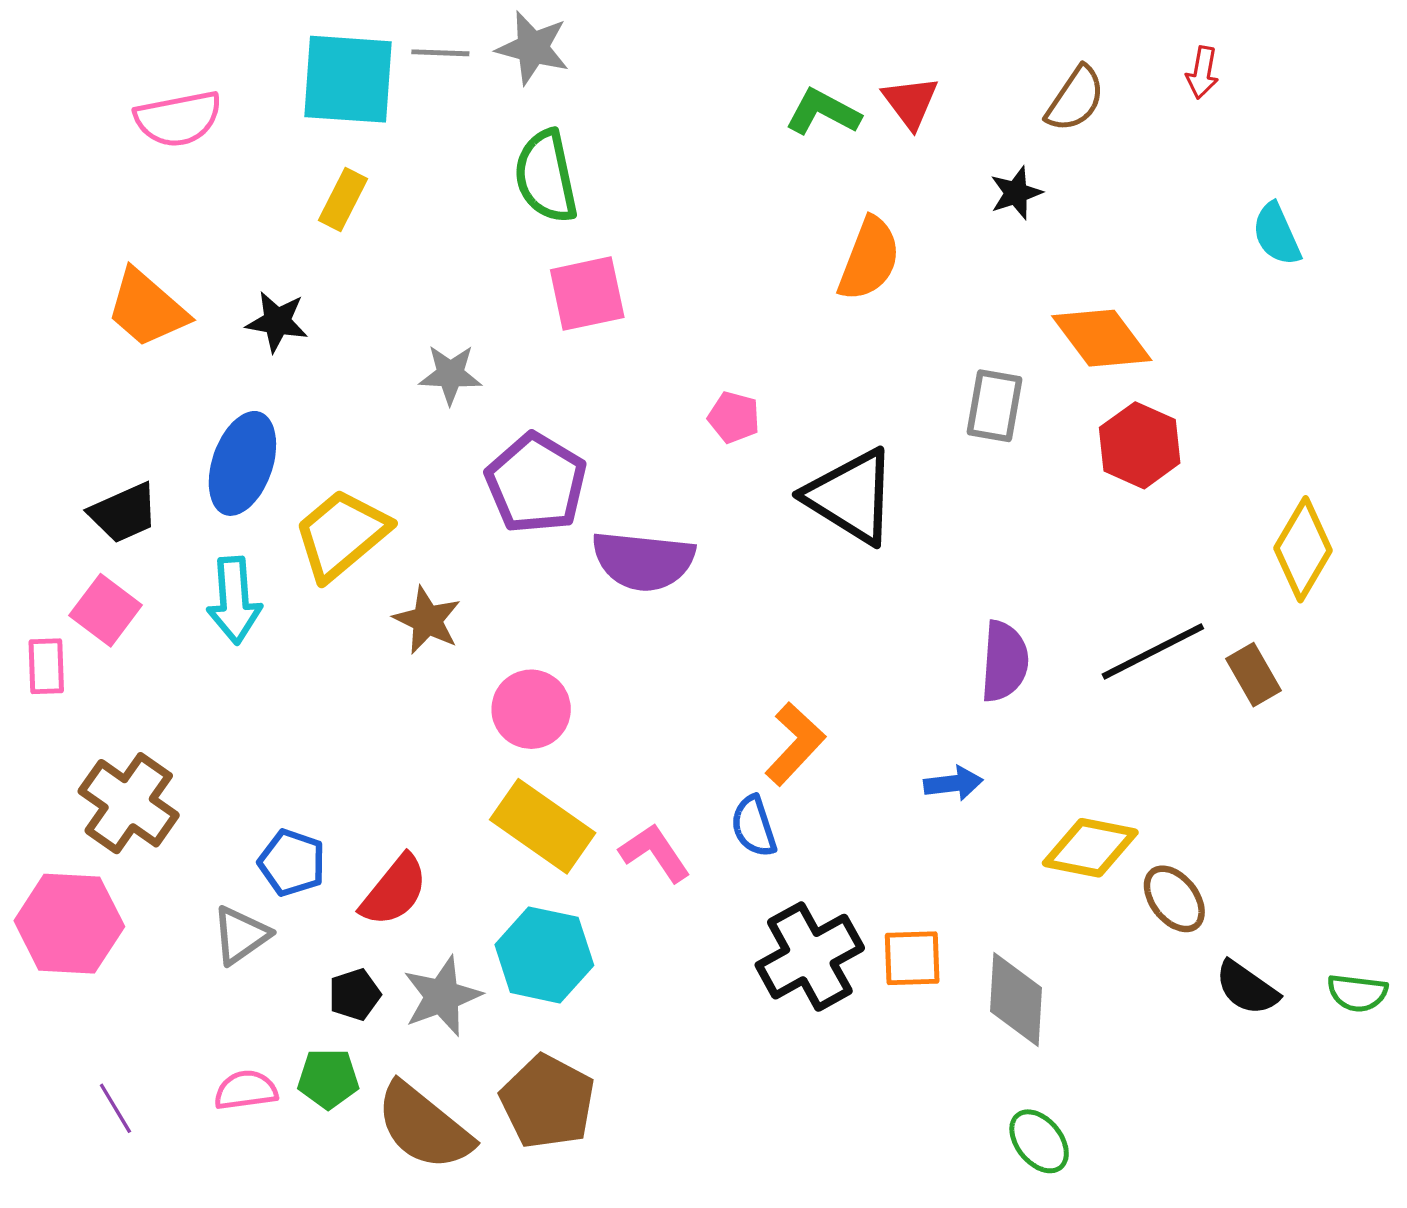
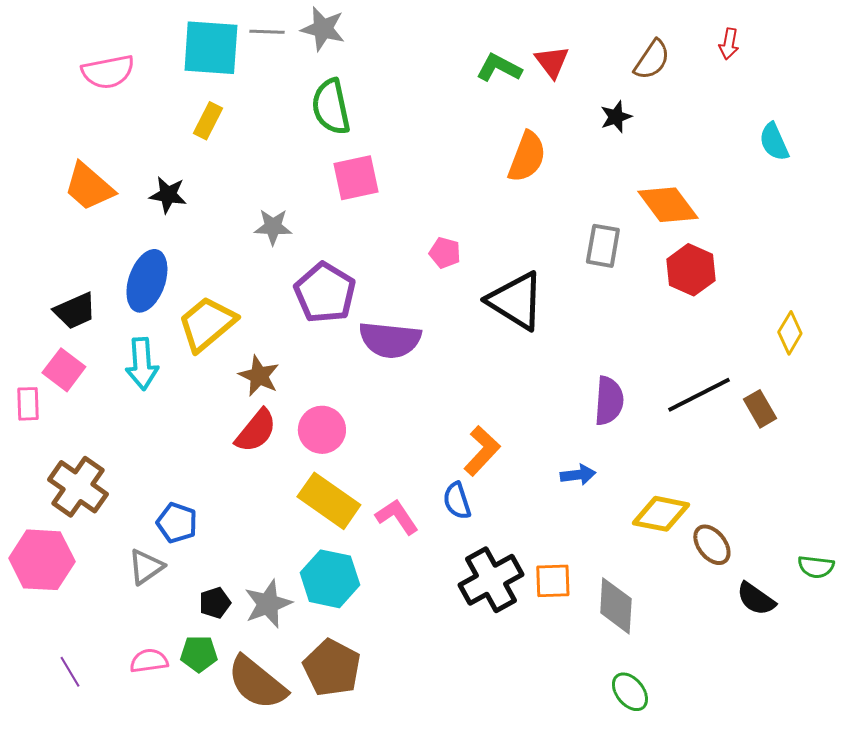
yellow diamond: (1303, 549) -> (790, 333), size x0.7
red semicircle: (394, 891) -> (256, 431), moved
green semicircle: (1357, 993) -> (816, 567), moved

